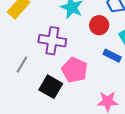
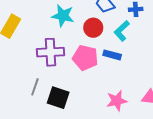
gray line: (22, 65) -> (35, 87), moved
pink pentagon: (75, 70) -> (85, 58), moved

